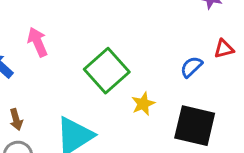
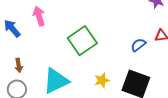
yellow star: (143, 104) -> (102, 80), moved

